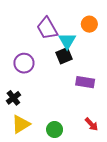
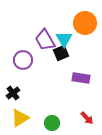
orange circle: (89, 24) -> (85, 23), size x1.5
purple trapezoid: (47, 28) -> (45, 40), moved

